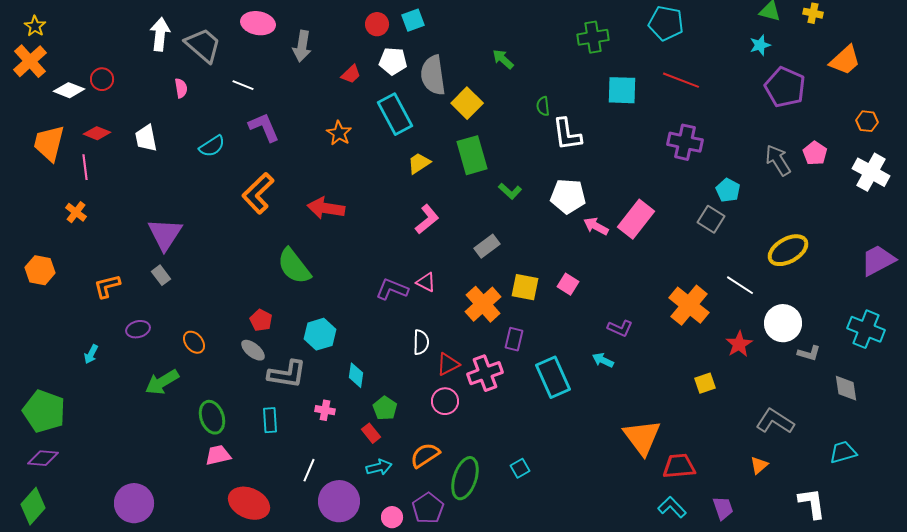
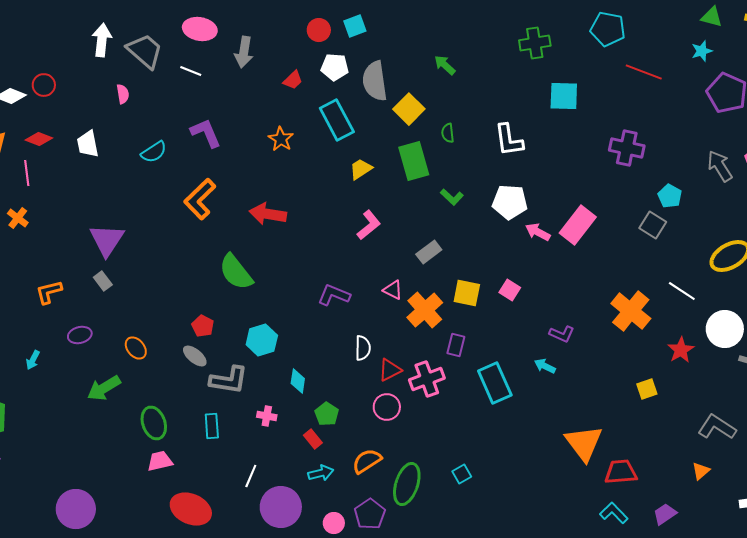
red line: (681, 80) -> (644, 72), moved
white line: (243, 85) -> (191, 71), moved
green semicircle: (543, 106) -> (448, 133), moved
pink triangle: (426, 282) -> (393, 290), moved
purple trapezoid: (723, 508) -> (665, 514), turned -105

